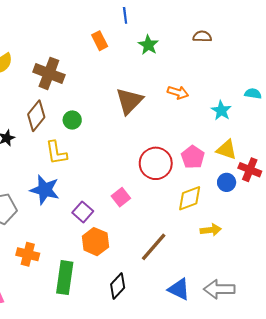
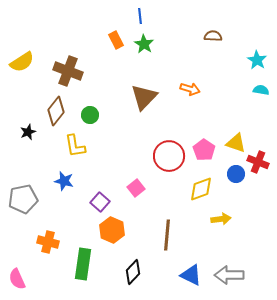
green star: (148, 45) -> (144, 44), moved
cyan star: (221, 110) -> (257, 60), moved
blue star: (45, 190) -> (64, 181), size x0.7
brown line: (154, 247) -> (167, 235), turned -36

